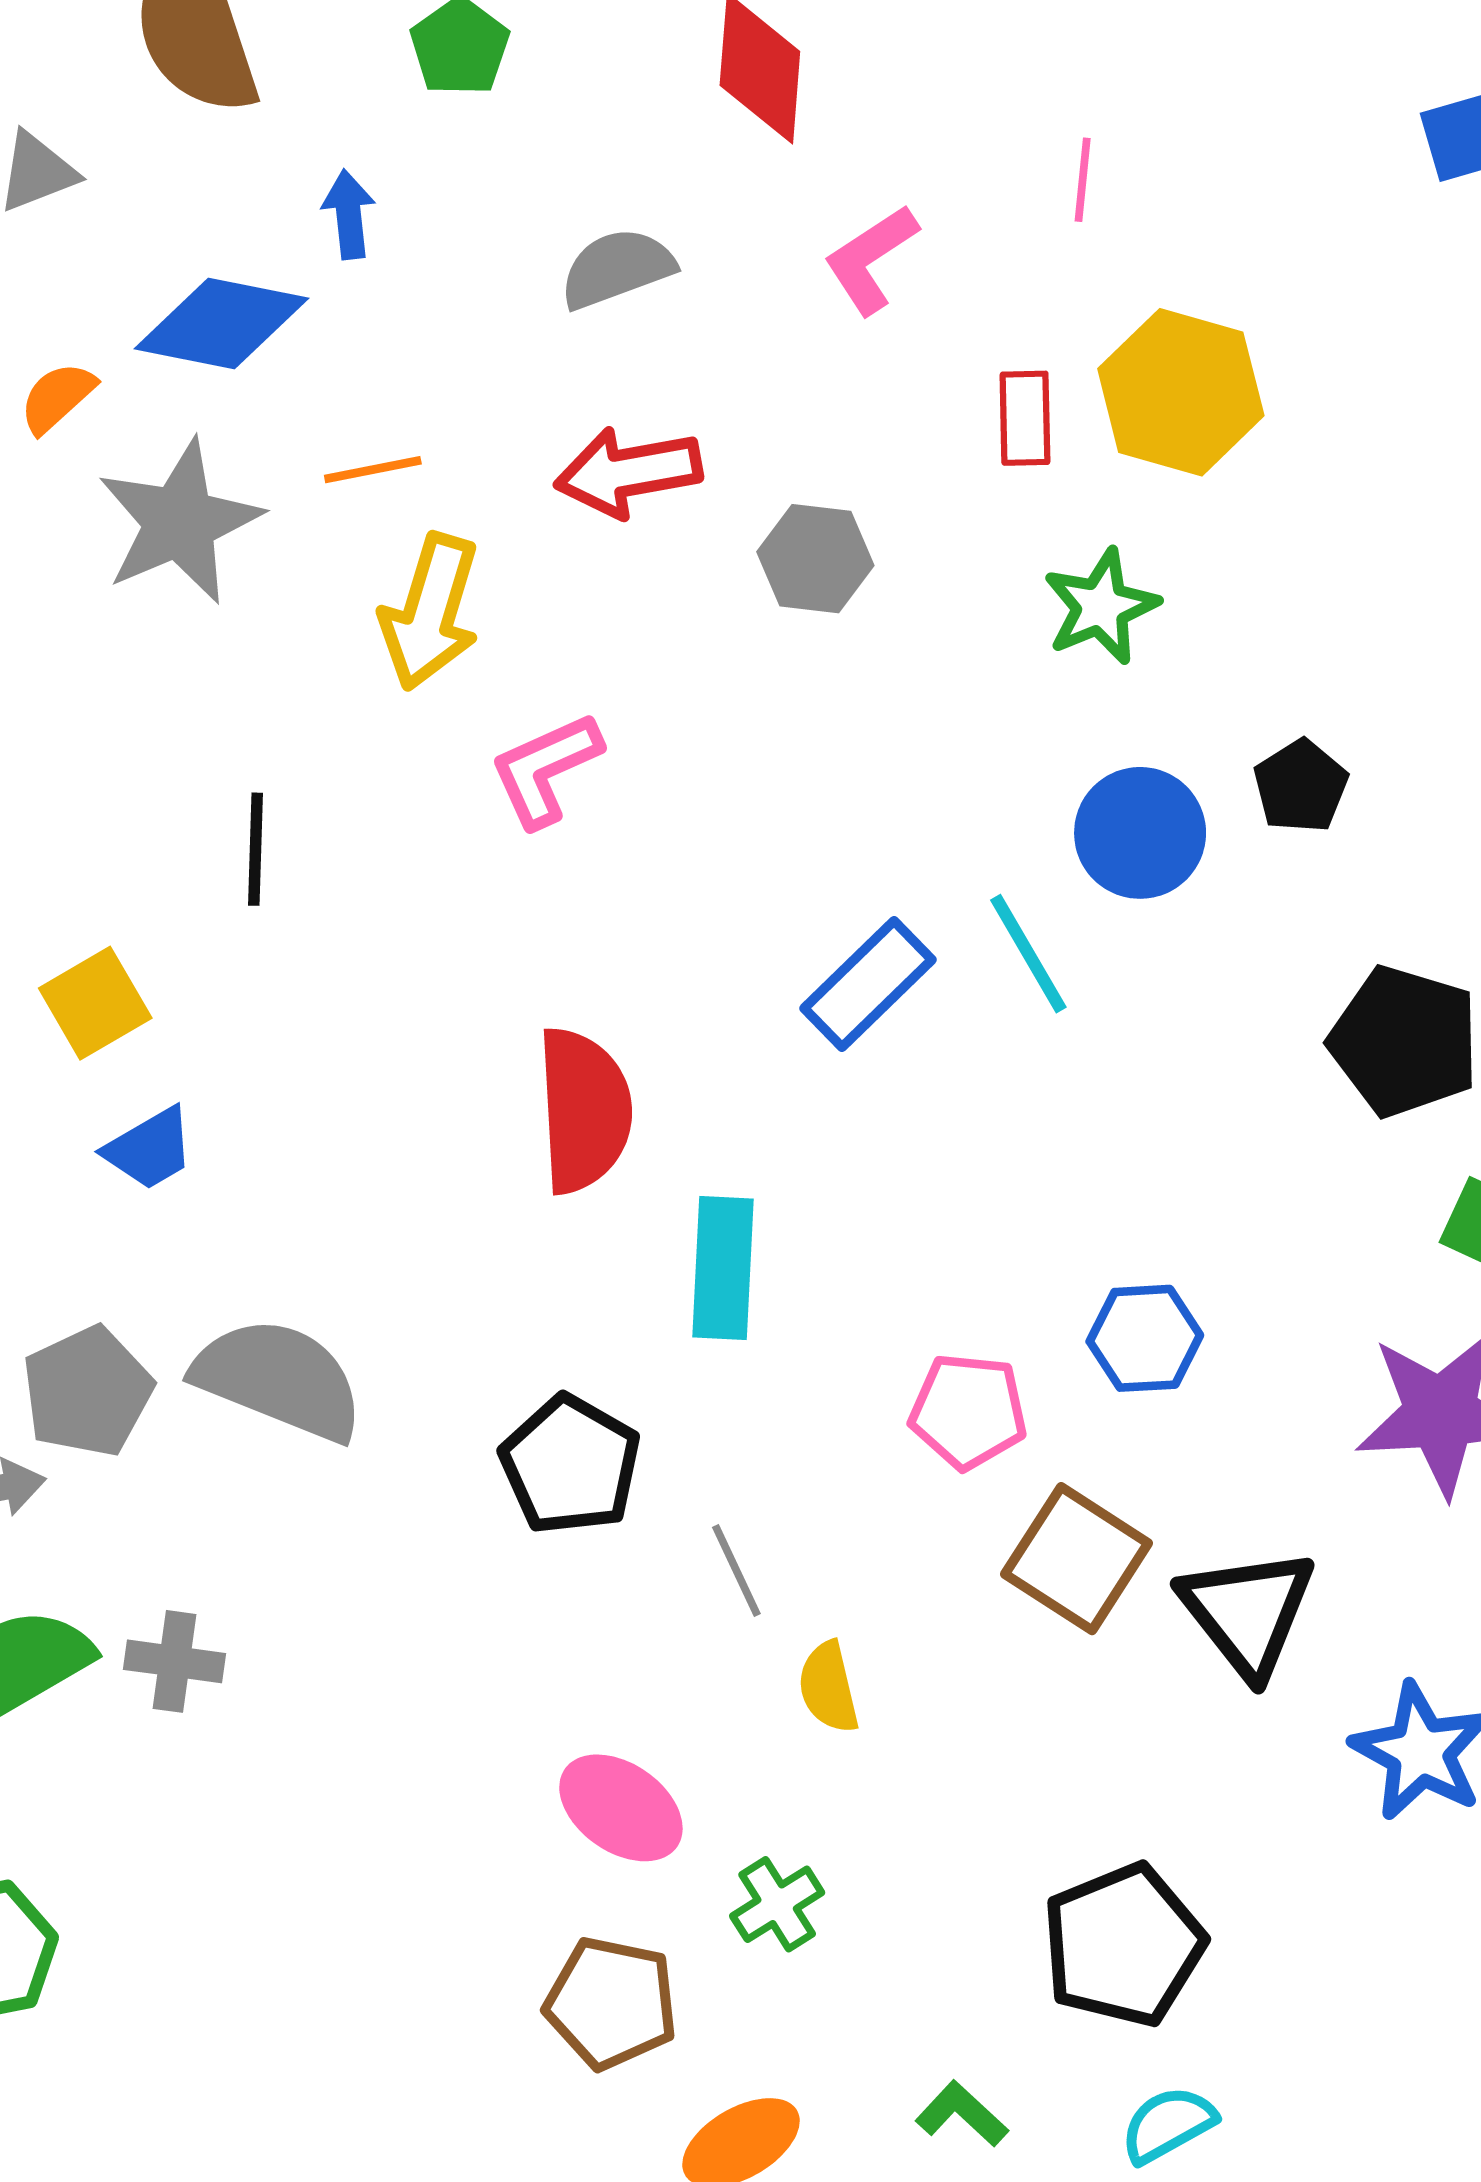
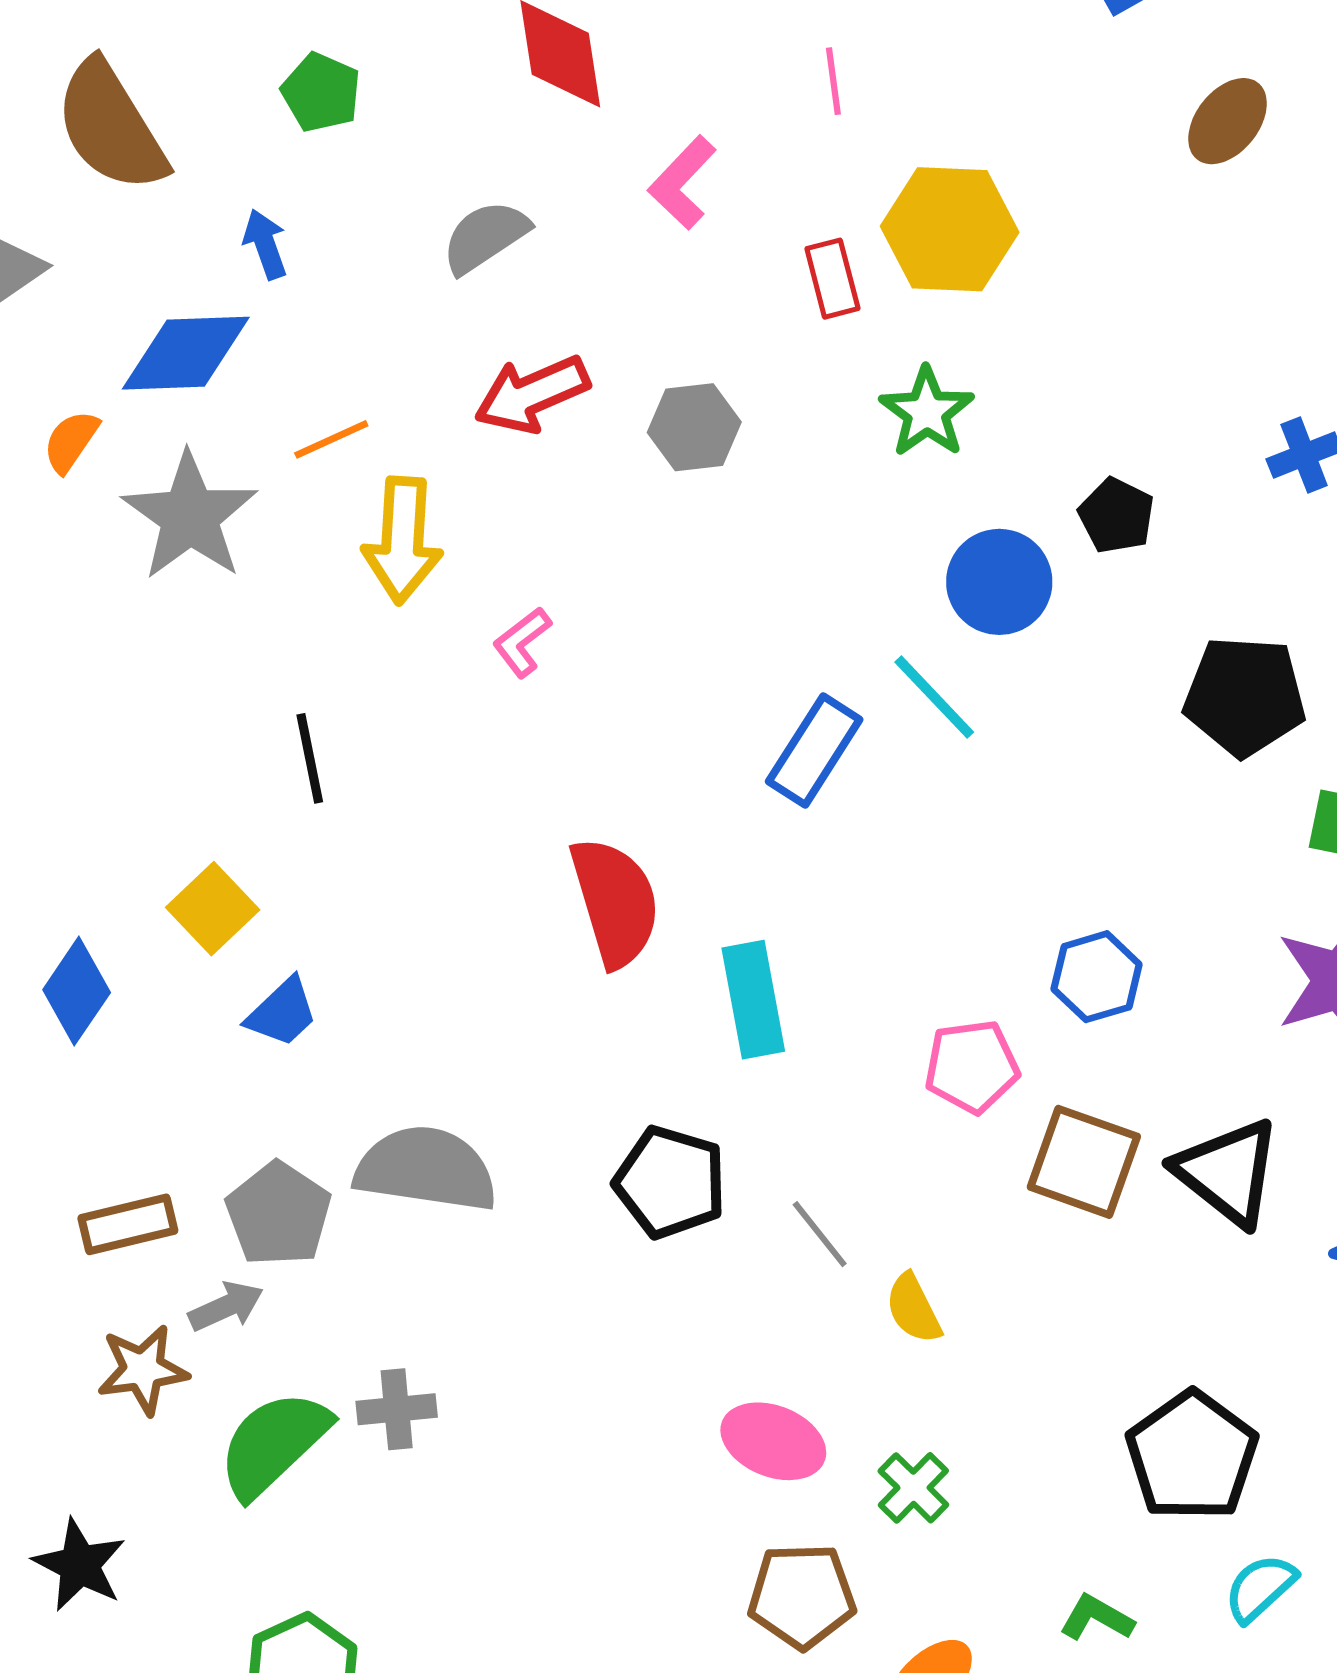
pink L-shape: (546, 769) -> (522, 642), size x0.7

